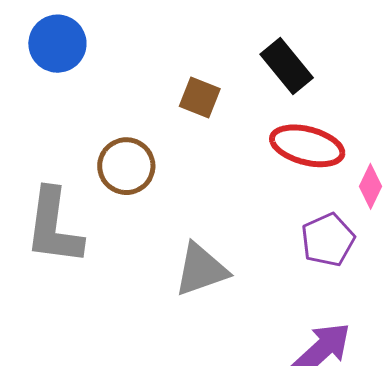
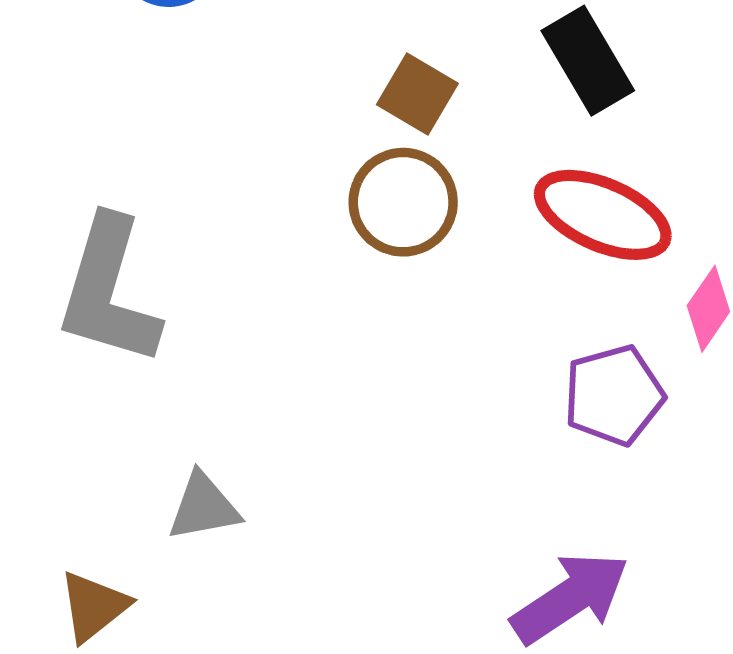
brown circle: (126, 166) -> (403, 202), moved
gray triangle: (201, 270) -> (204, 507), moved, size x0.7

